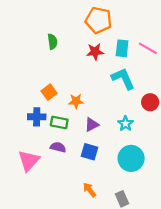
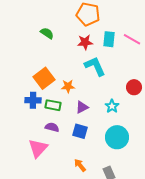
green semicircle: (52, 42) -> (47, 33), turned -48
cyan L-shape: (123, 79) -> (95, 66), moved
orange square: (49, 92) -> (44, 78), size x1.5
pink triangle: (29, 161) -> (38, 148), moved

